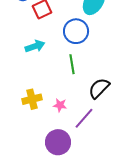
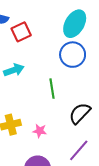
blue circle: (76, 31) -> (73, 55), moved
purple line: (84, 118) -> (79, 150), moved

